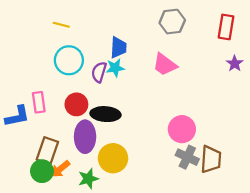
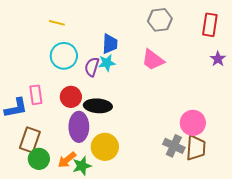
pink circle: (182, 129) -> (193, 123), moved
brown rectangle: (47, 151) -> (30, 140), moved
orange arrow: (60, 169) -> (67, 160), moved

